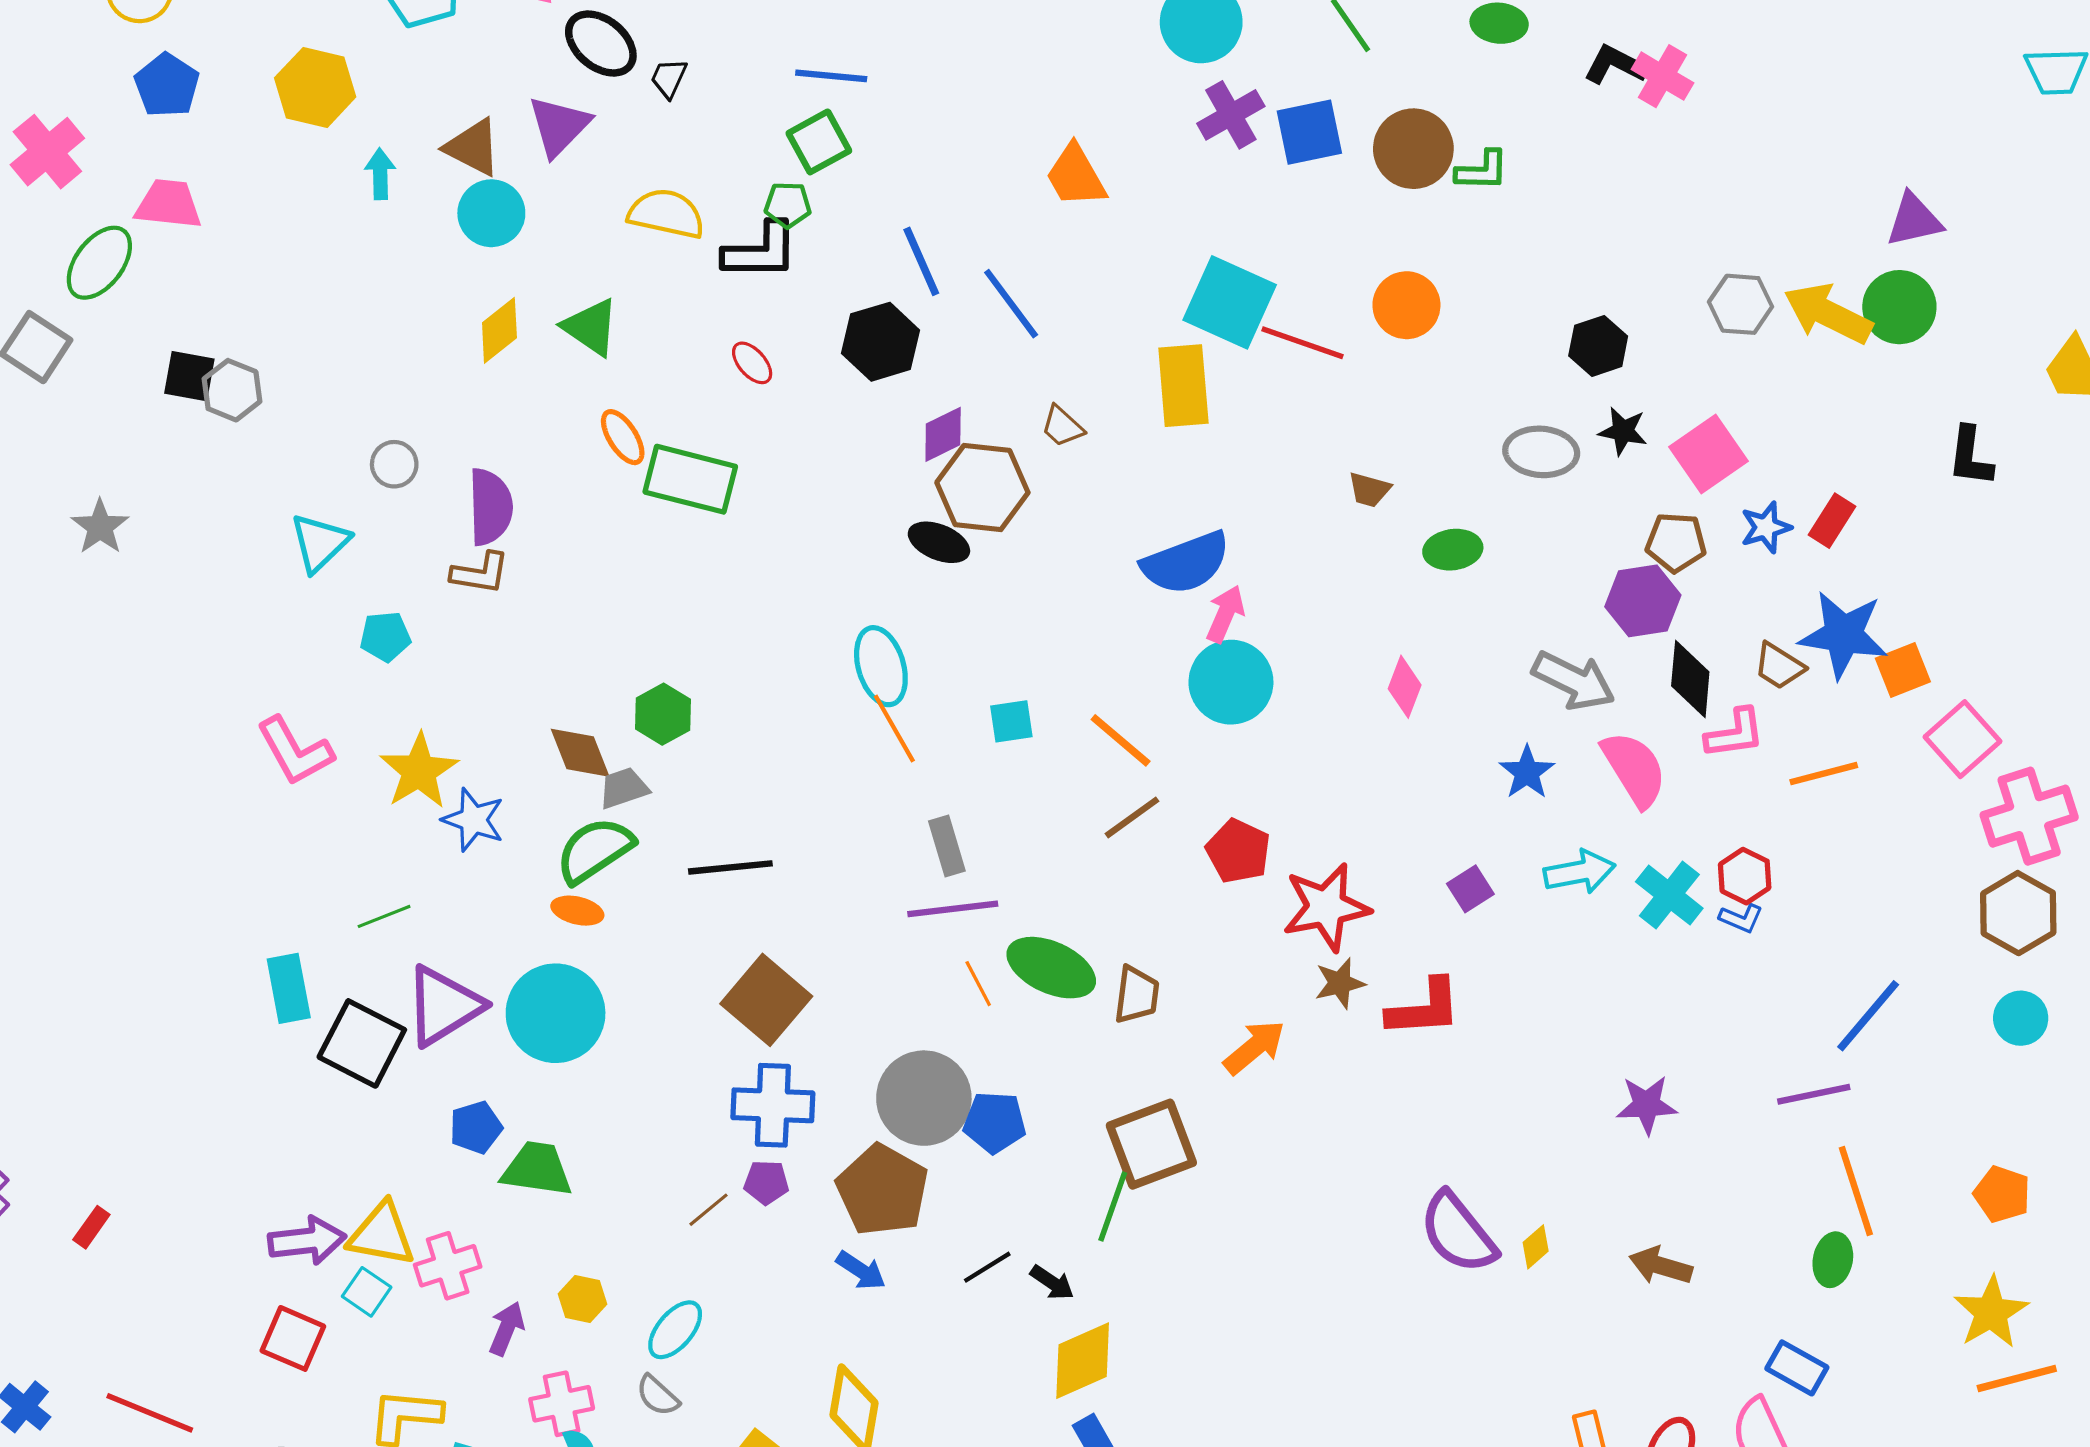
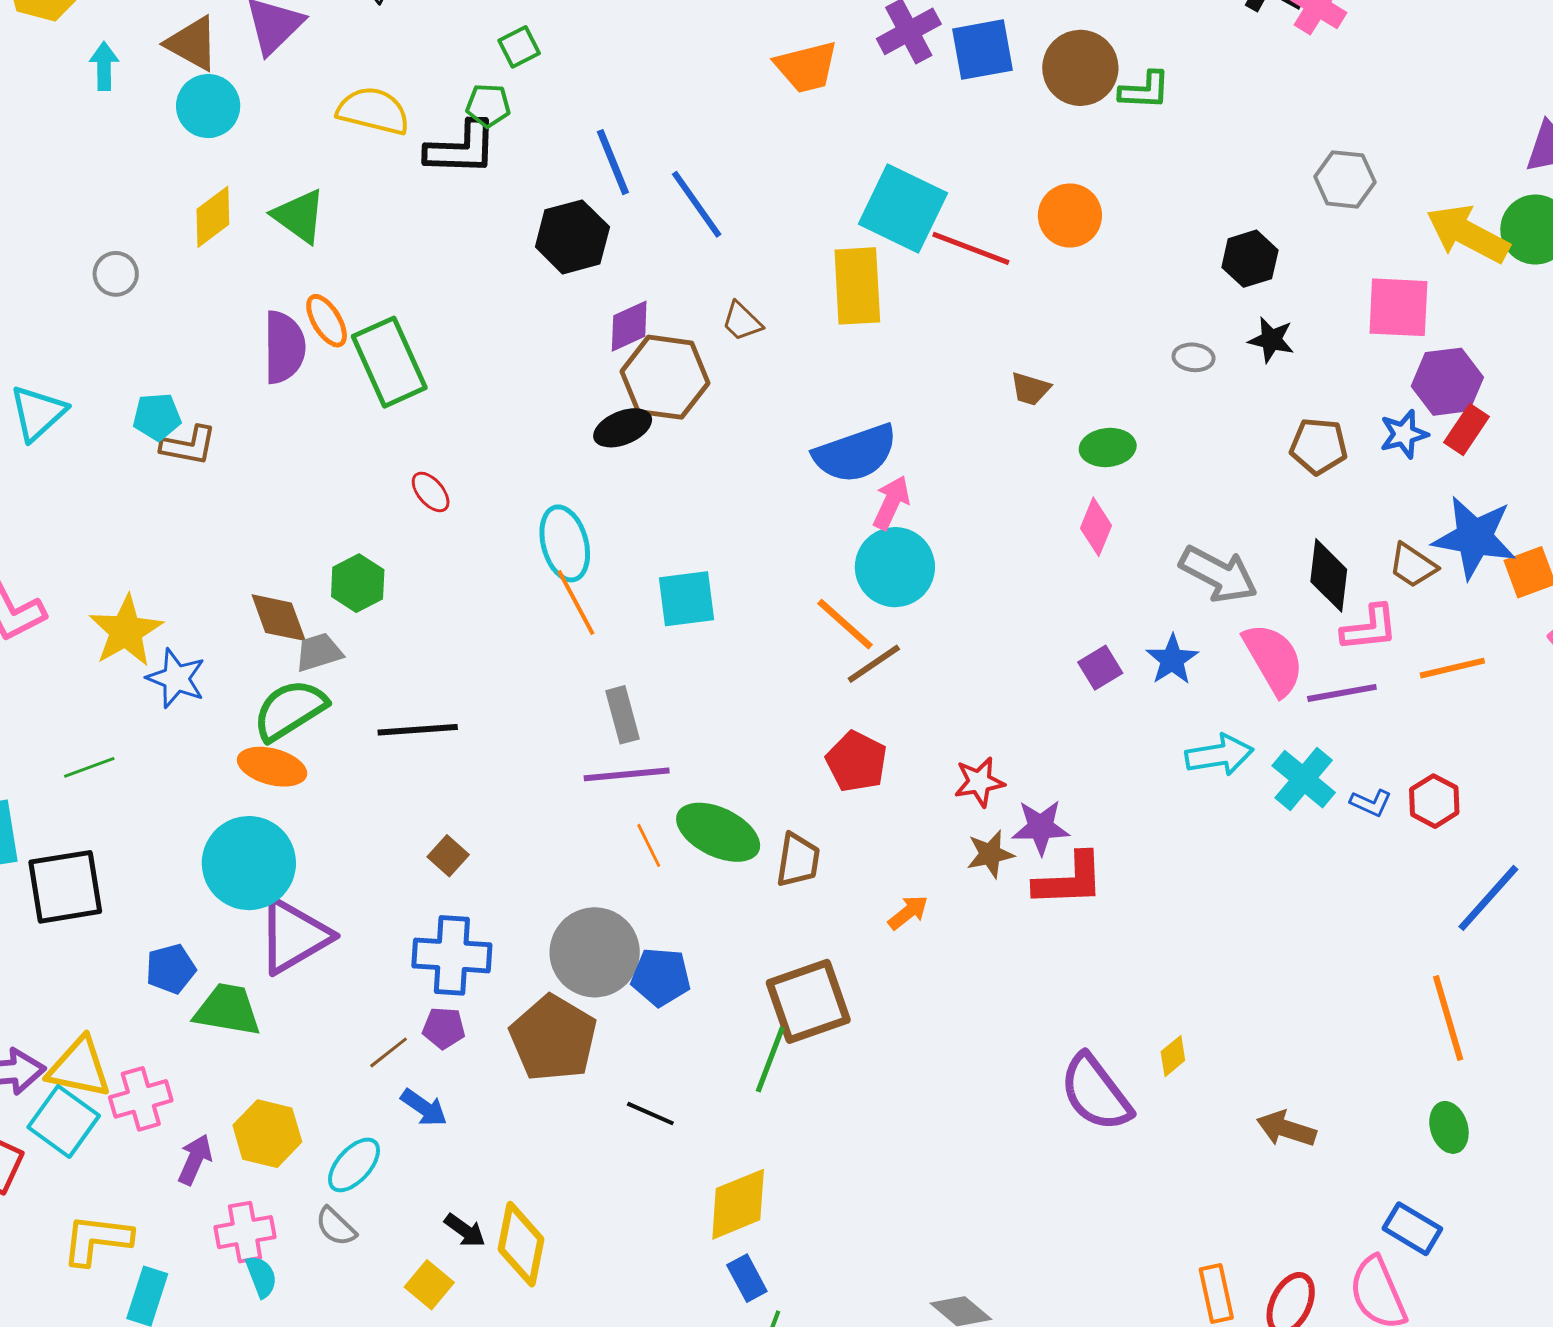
green square: (819, 142) -> (519, 47), size x0.7
orange trapezoid: (1076, 176) -> (806, 67), moved, turned -76
gray hexagon: (1741, 304) -> (1345, 179), moved
red ellipse: (752, 363) -> (431, 492), moved
gray ellipse: (1541, 452) -> (1194, 357), size x0.6
pink square: (1709, 454) -> (1398, 307), moved, turned 36
gray circle: (394, 464) -> (116, 274), moved
green rectangle: (690, 479) -> (389, 362), turned 50
purple semicircle: (490, 507) -> (284, 347), moved
black ellipse: (939, 542) -> (623, 428), turned -46
purple hexagon: (1643, 601) -> (1447, 382), moved
cyan pentagon: (385, 637) -> (157, 417), moved
pink diamond: (1405, 687) -> (1096, 527), moved
cyan square: (1011, 721) -> (687, 599), size x1.4
orange line: (1121, 740) -> (845, 624), moved
brown line: (1132, 817) -> (874, 664), moved
red pentagon: (1238, 851) -> (857, 762), moved
red hexagon: (1745, 876) -> (1434, 801), moved
purple square: (1470, 889) -> (1100, 668), moved
red star: (1326, 907) -> (979, 782), size x0.6
orange ellipse: (577, 911) -> (272, 767), size x1.4
brown square: (766, 1000) -> (448, 856), size x0.5
purple triangle: (444, 1006) -> (294, 936), moved
black square: (362, 1043) -> (65, 887), turned -38
orange arrow: (1254, 1047) -> (908, 912), size x0.7
purple line: (1814, 1094) -> (1342, 693), moved
purple star: (1647, 1105) -> (1041, 827), moved
orange line: (1856, 1191) -> (1448, 1018), moved
yellow diamond: (1536, 1247) -> (1173, 1056), moved
green ellipse: (1833, 1260) -> (1449, 1127), turned -30
black line: (987, 1267) -> (650, 1114), turned 54
blue arrow: (861, 1270) -> (424, 1108), moved
black arrow: (1052, 1283) -> (465, 1230), moved
cyan square: (367, 1292) -> (64, 1121), size x1.5
yellow hexagon: (583, 1299) -> (267, 1134), size x1.5

